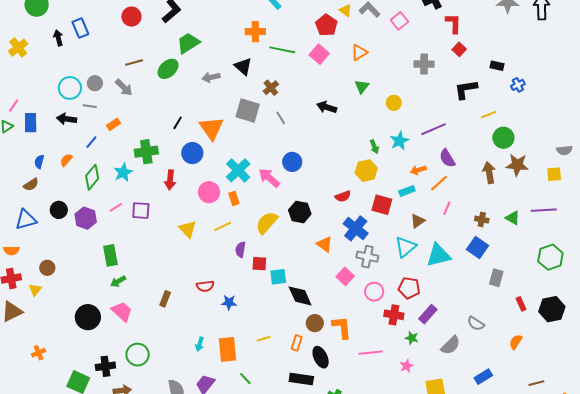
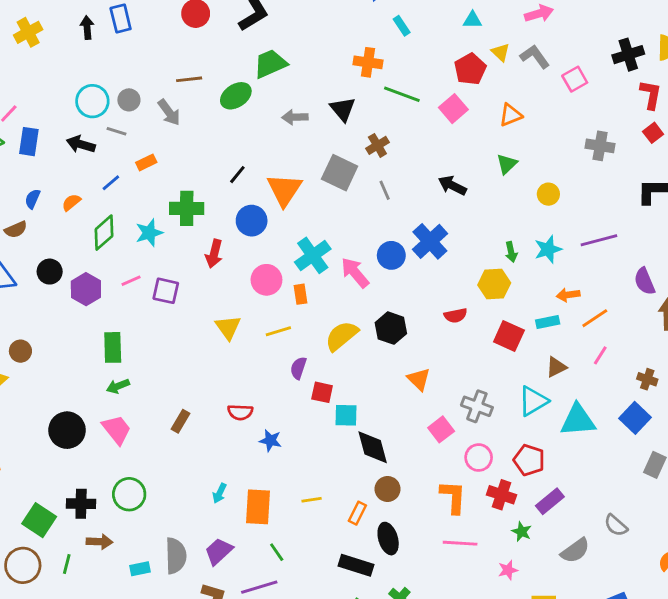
purple semicircle: (447, 158) -> (645, 281), moved
blue cross: (356, 228) -> (430, 241), moved
orange L-shape: (342, 327) -> (453, 497), moved

